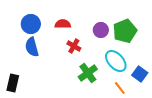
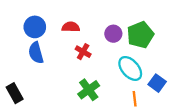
green cross: (88, 73) -> (89, 90), moved
black rectangle: (13, 83) -> (15, 93), turned -42
orange line: (120, 88) -> (135, 99), turned 32

